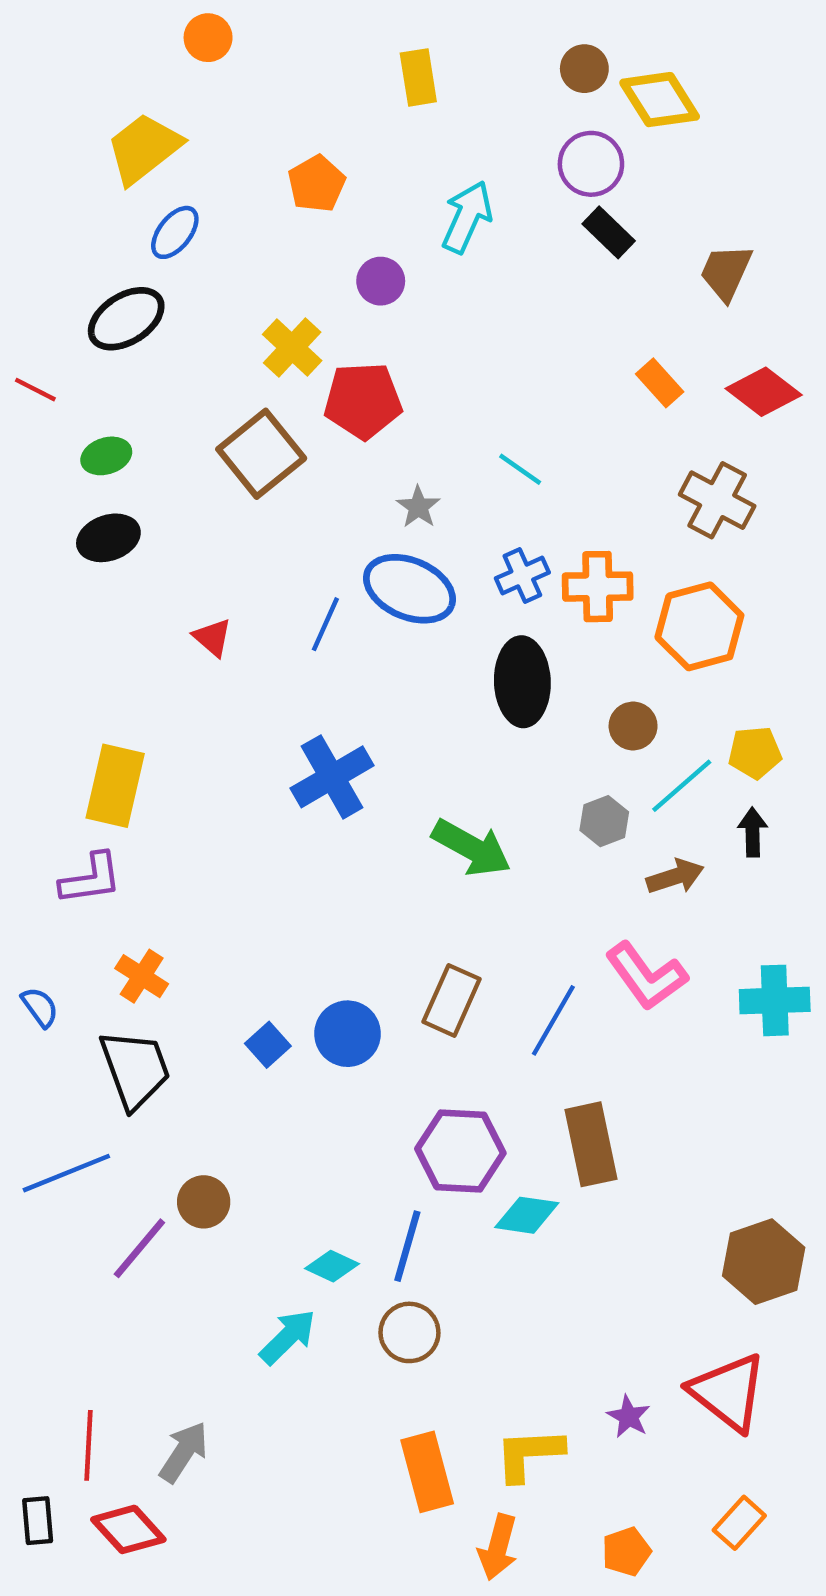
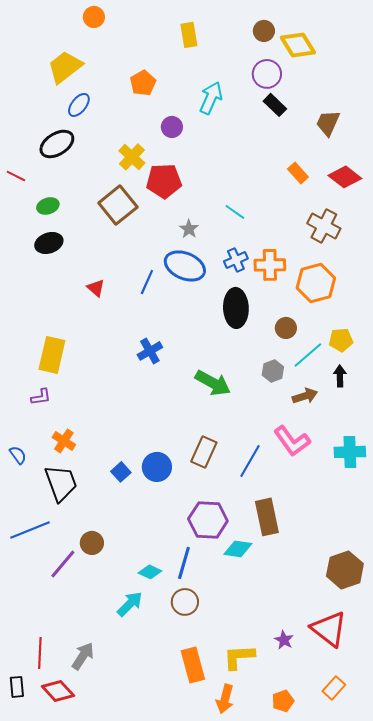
blue cross: (332, 777) -> (150, 351), size x0.7
purple L-shape: (91, 879) -> (41, 397), size x0.7

